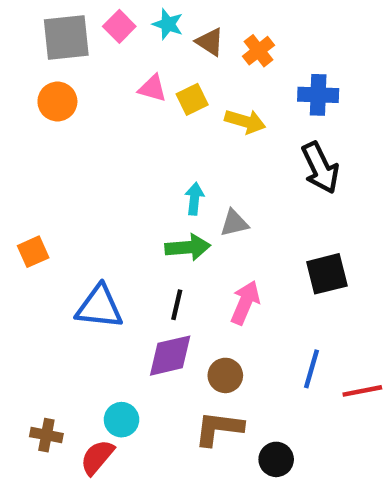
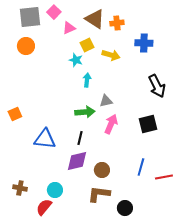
cyan star: (168, 24) -> (76, 60), moved
brown triangle: (210, 42) -> (95, 19), size x1.5
orange cross: (258, 51) -> (117, 23), turned 32
pink triangle: (152, 88) -> (69, 28), moved, turned -40
black arrow: (320, 168) -> (157, 86), moved
cyan arrow: (194, 199) -> (87, 80), moved
pink arrow: (245, 303) -> (111, 124), moved
brown cross: (46, 435) -> (20, 188), moved

